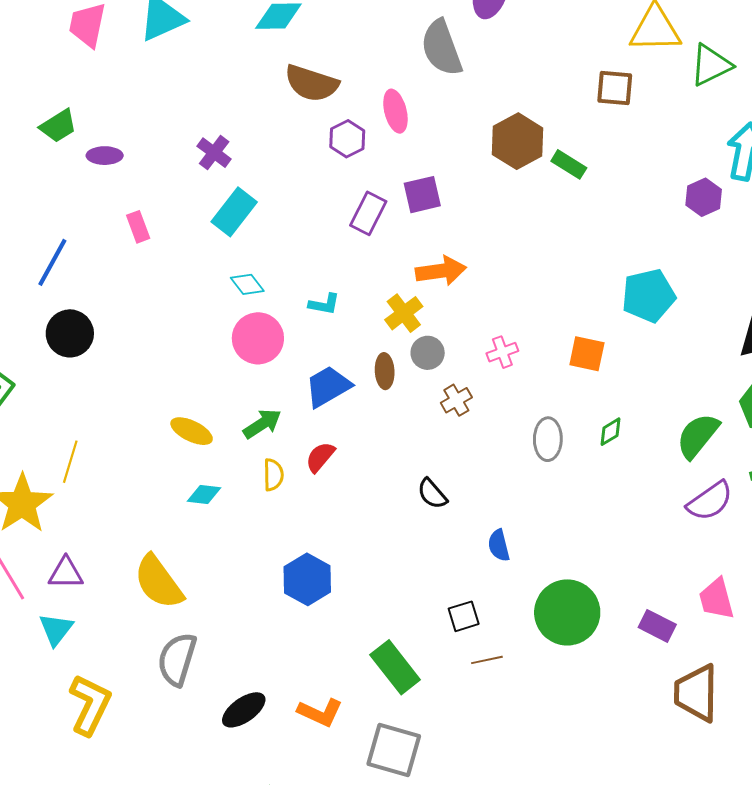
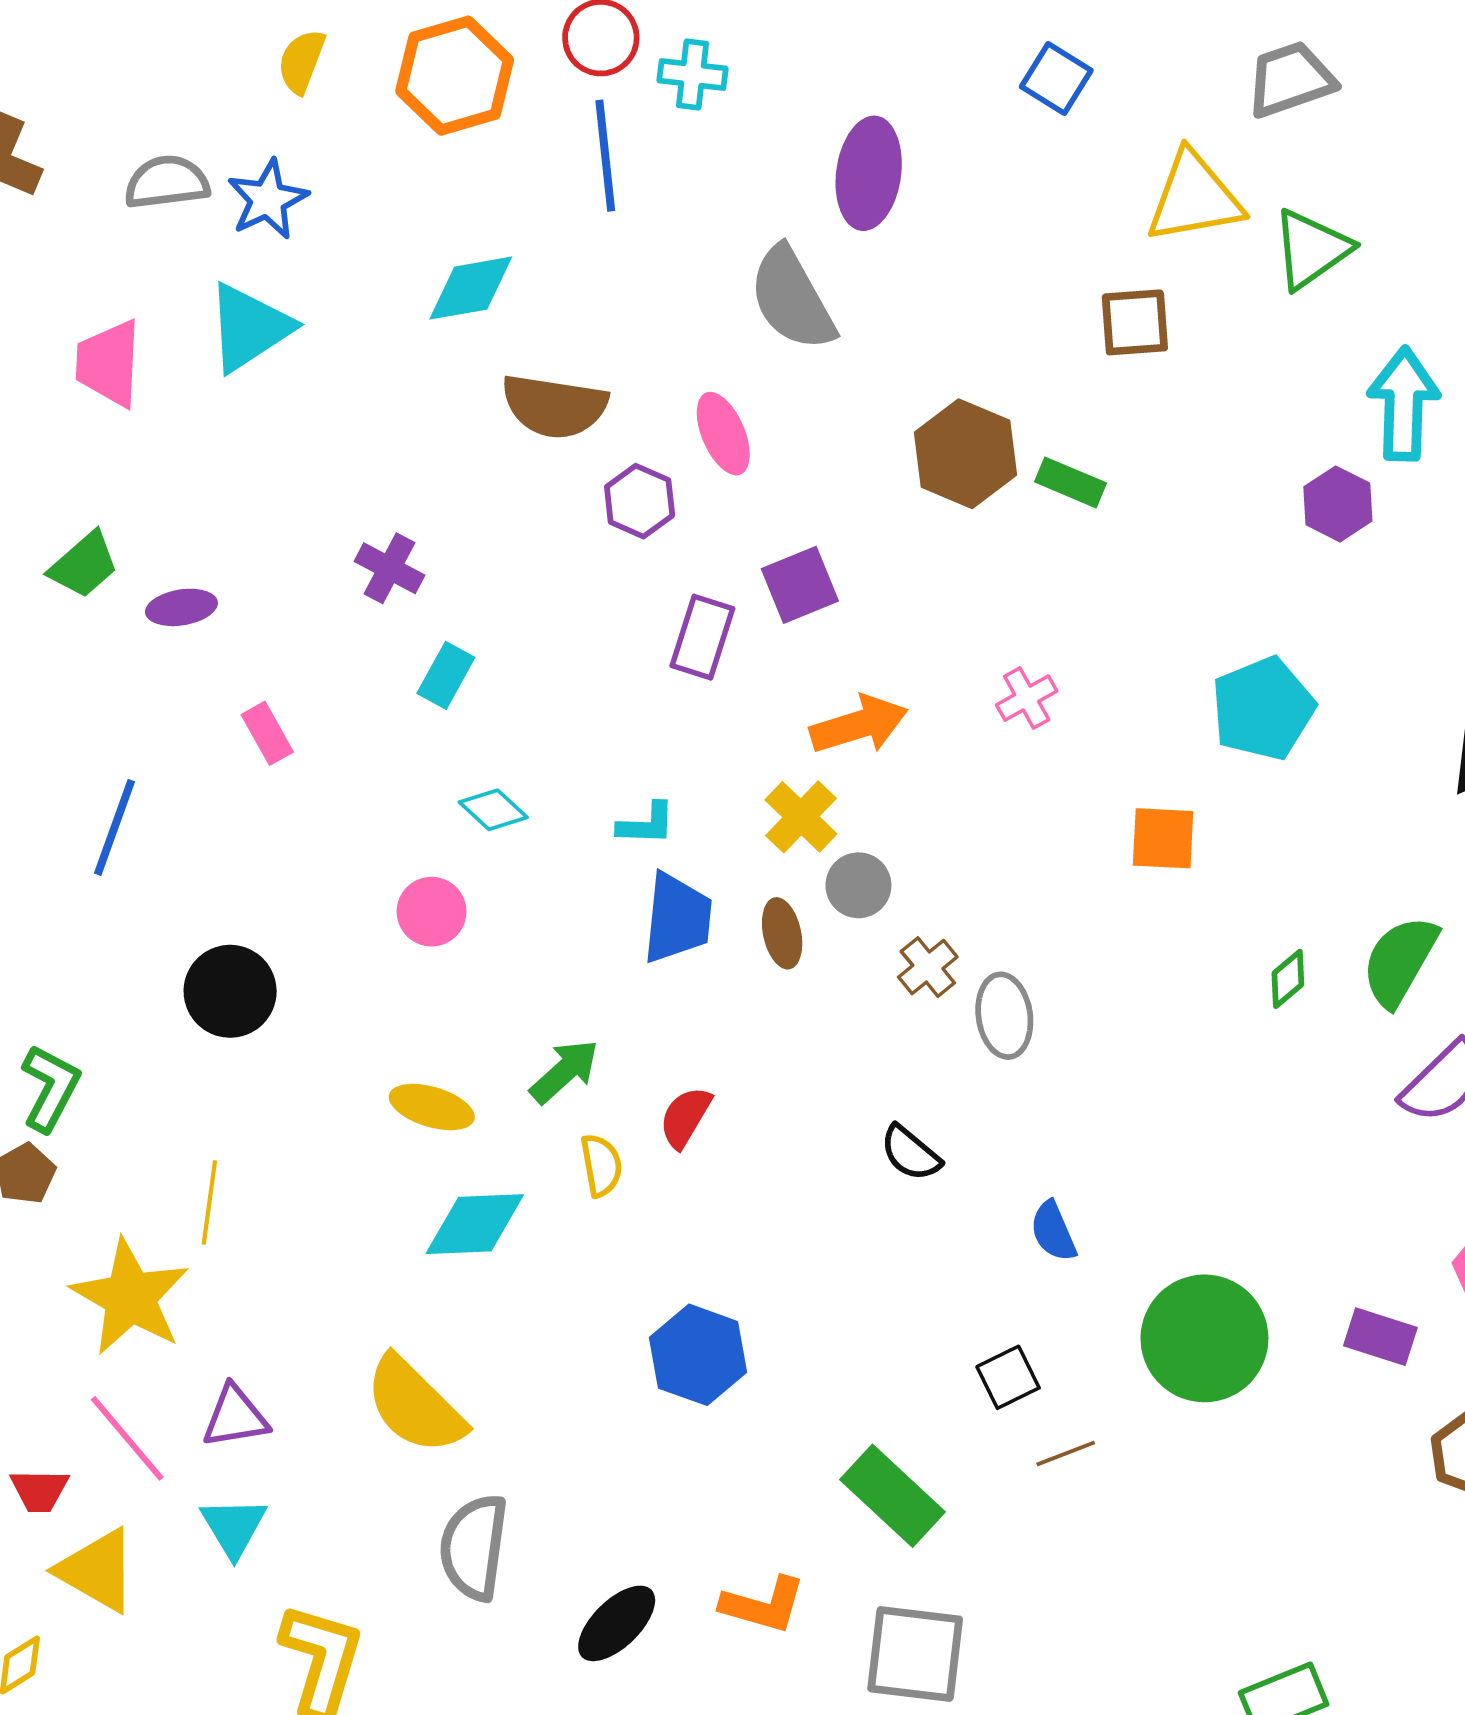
cyan rectangle: (234, 212) -> (446, 675), size x0.7
black circle: (70, 333) -> (230, 991), moved
pink circle: (258, 338) -> (432, 912), moved, size x0.7
pink cross: (502, 352) -> (1027, 698), moved
blue trapezoid: (328, 386) -> (677, 918), moved, turned 135
green diamond: (610, 432) -> (1288, 979), moved
gray ellipse: (548, 439) -> (1004, 1016), moved
cyan diamond: (204, 494) -> (475, 1224), size x1.6

